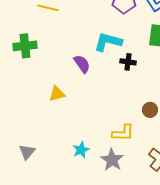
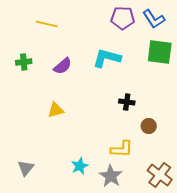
green cross: (25, 46) -> (24, 62), size x0.7
black cross: (128, 62) -> (127, 102), moved
purple semicircle: (82, 64) -> (63, 66), moved, turned 84

